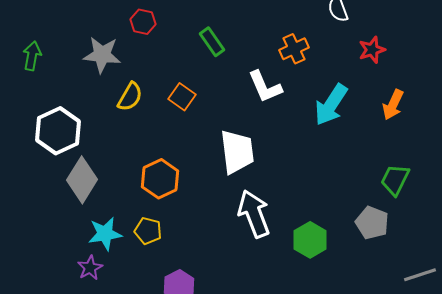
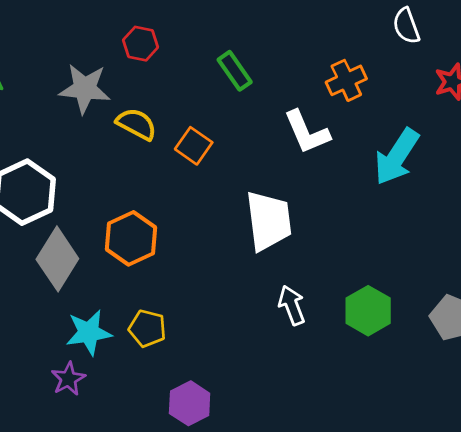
yellow semicircle: (130, 97) -> (136, 124), moved, turned -92
orange hexagon: (160, 179) -> (131, 238), moved
white arrow: (254, 214) -> (292, 305), size x0.6
green hexagon: (310, 240) -> (368, 311), moved

